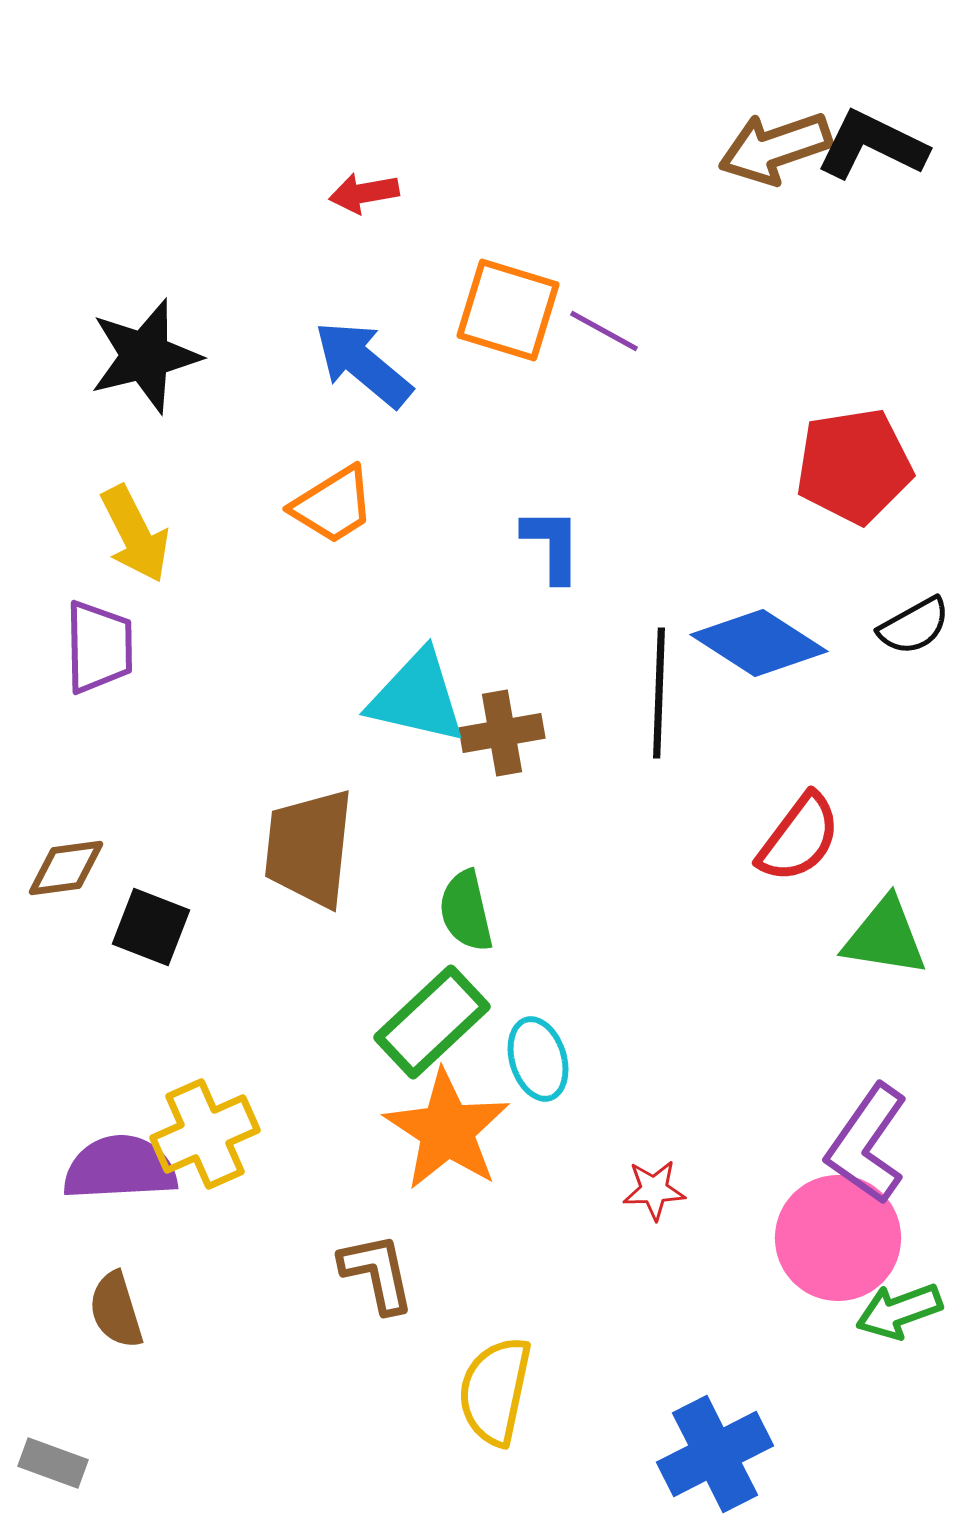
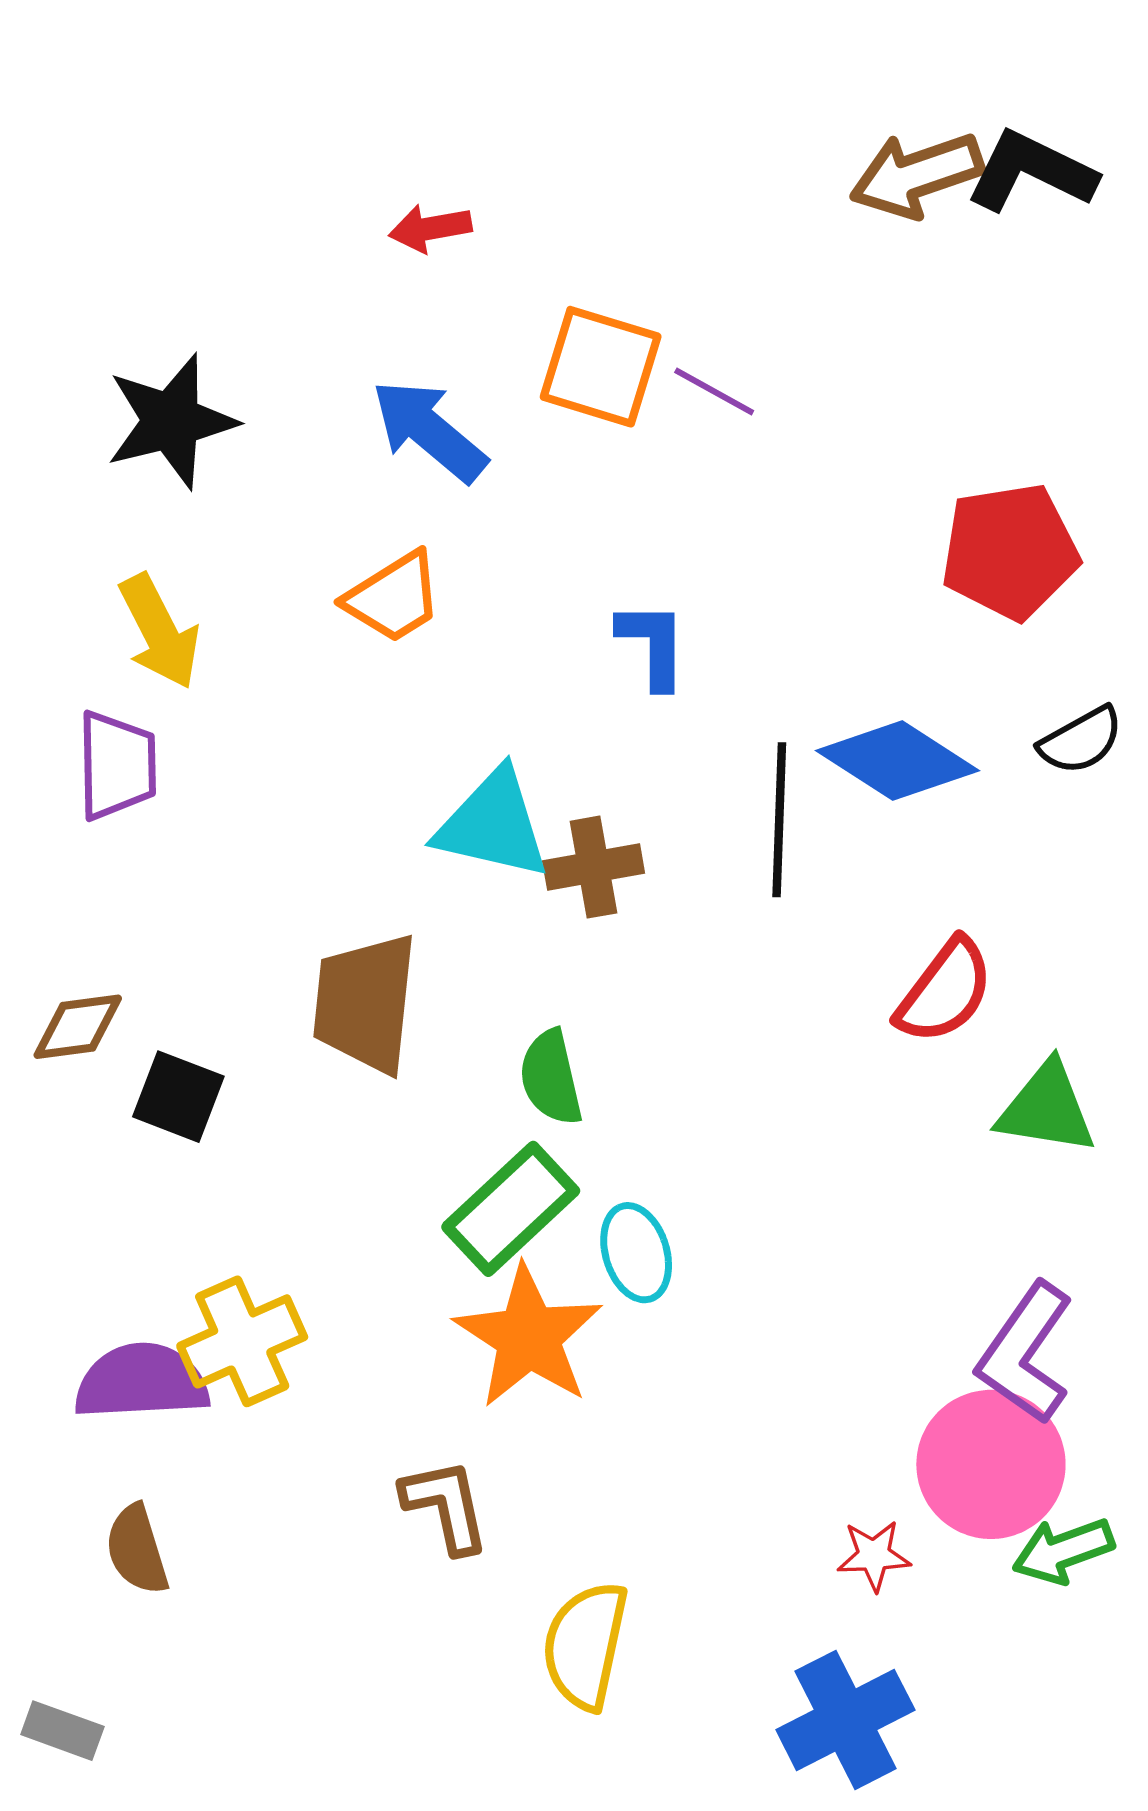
red star: (654, 1190) -> (874, 1556), moved

